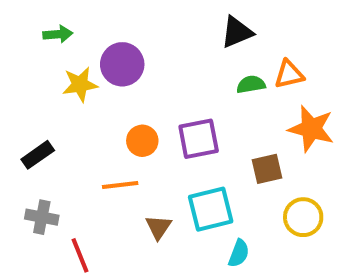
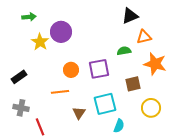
black triangle: (237, 32) -> (130, 16), moved
yellow star: (80, 84) -> (40, 42), turned -30
green semicircle: (251, 84) -> (124, 51), moved

